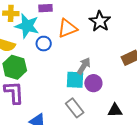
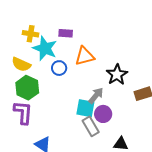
black star: (100, 21) -> (117, 75), moved
gray rectangle: (75, 108) -> (91, 126), moved

